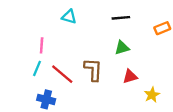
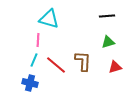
cyan triangle: (69, 17) -> (49, 19), moved, size x1.5
blue cross: (46, 99) -> (30, 83), moved

